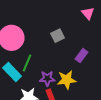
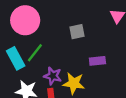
purple rectangle: (81, 56) -> (97, 61), turned 32

